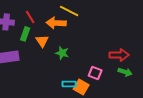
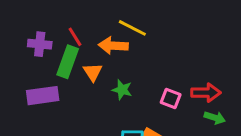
green rectangle: (25, 34) -> (68, 62), size x1.5
pink square: (95, 73) -> (171, 99), moved

